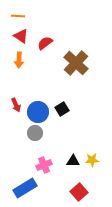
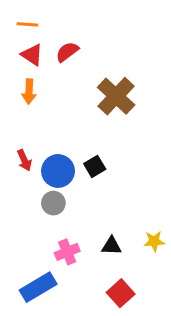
red semicircle: (45, 43) -> (67, 52), moved
yellow star: (92, 160) -> (154, 241), moved

